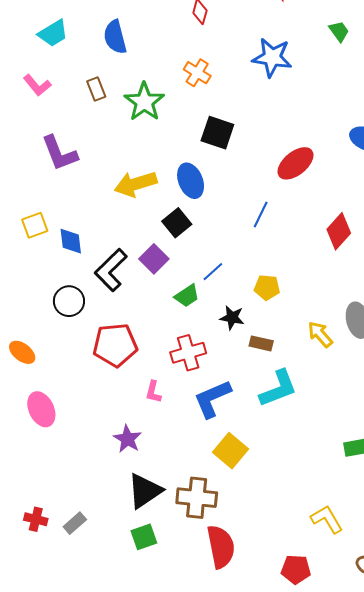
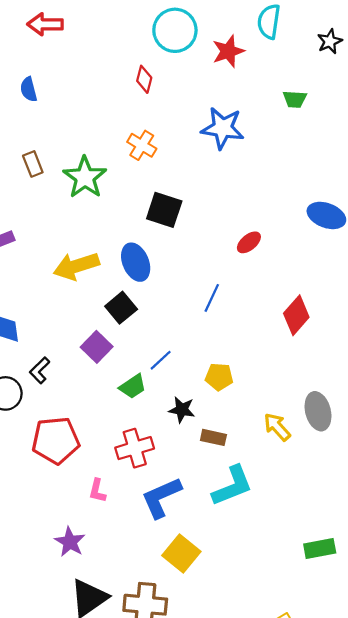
green trapezoid: (339, 31) -> (295, 99), turned 130
blue semicircle: (115, 37) -> (29, 89), moved, size x0.7
red ellipse: (296, 163) -> (249, 242), size x0.6
black L-shape: (111, 270) -> (40, 370), moved, size x0.6

